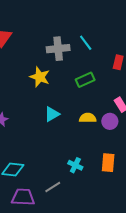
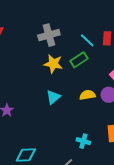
cyan line: (86, 43) -> (87, 40), moved
yellow star: (40, 77) -> (53, 64), moved

